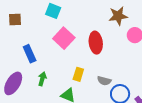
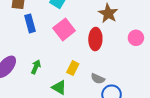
brown star: (118, 16) -> (108, 13), moved, turned 30
blue rectangle: (30, 54) -> (30, 23), moved

